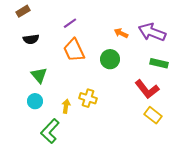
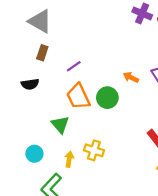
brown rectangle: (23, 11) -> (42, 53), moved, turned -40
green circle: (110, 59) -> (107, 98), moved
green triangle: (39, 75) -> (60, 125), moved

